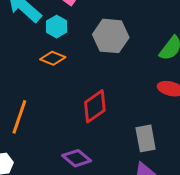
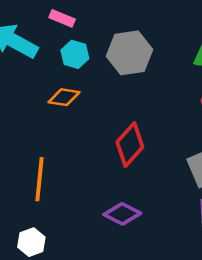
cyan hexagon: (57, 27) -> (75, 54), moved

